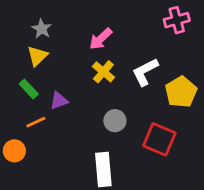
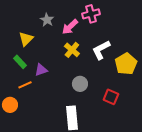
pink cross: (177, 20) -> (91, 14), moved
gray star: (42, 29) -> (47, 20), moved
red square: (159, 139) -> (111, 97), size x0.7

